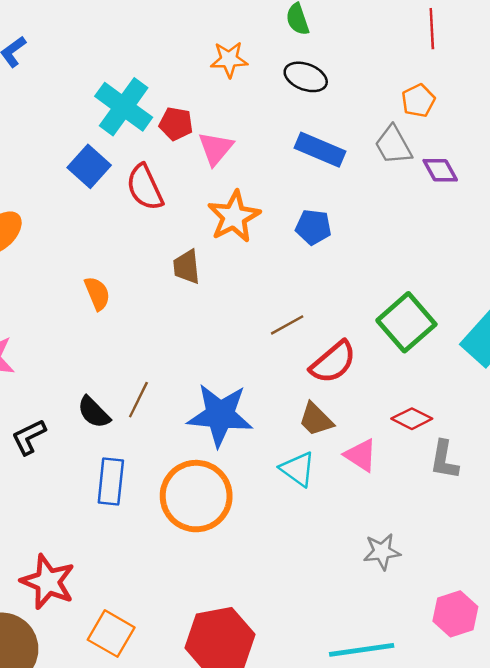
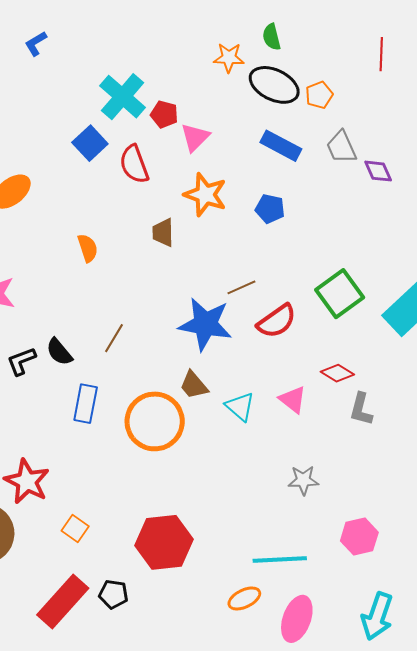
orange star: (229, 59) -> (229, 58), moved
black ellipse: (306, 77) -> (274, 85), size x1.4
orange pentagon: (418, 101) -> (319, 95), moved
orange star: (234, 217) -> (205, 195), turned -30
black semicircle: (94, 412) -> (59, 352), moved
blue star: (220, 415) -> (205, 324), moved
brown trapezoid: (316, 419) -> (194, 385), moved
orange square: (111, 634) -> (75, 528), size x0.7

